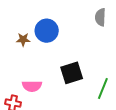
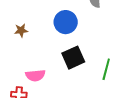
blue circle: (47, 31) -> (66, 22), moved

